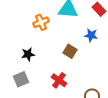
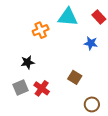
brown square: (70, 51) -> (75, 77), moved
red cross: (59, 80) -> (42, 88), moved

